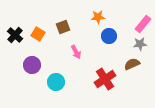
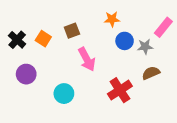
gray star: (140, 44) -> (145, 47), moved
pink arrow: (76, 52) -> (87, 59), size x1.5
purple circle: (32, 65) -> (26, 74), moved

